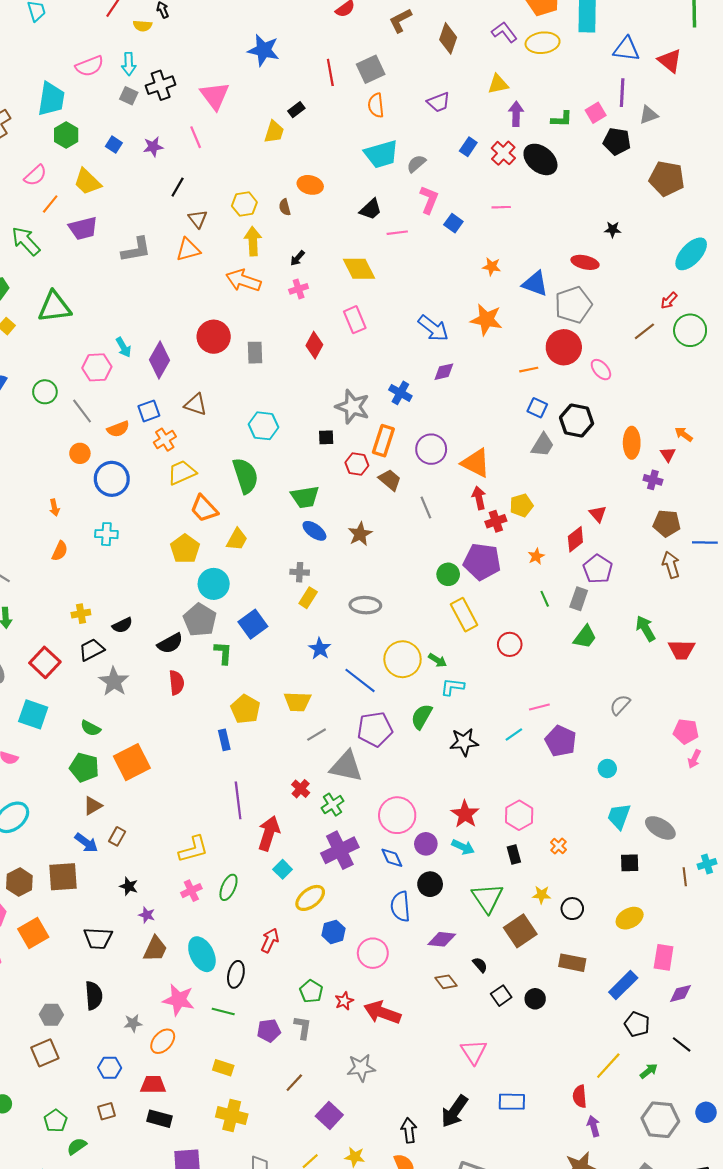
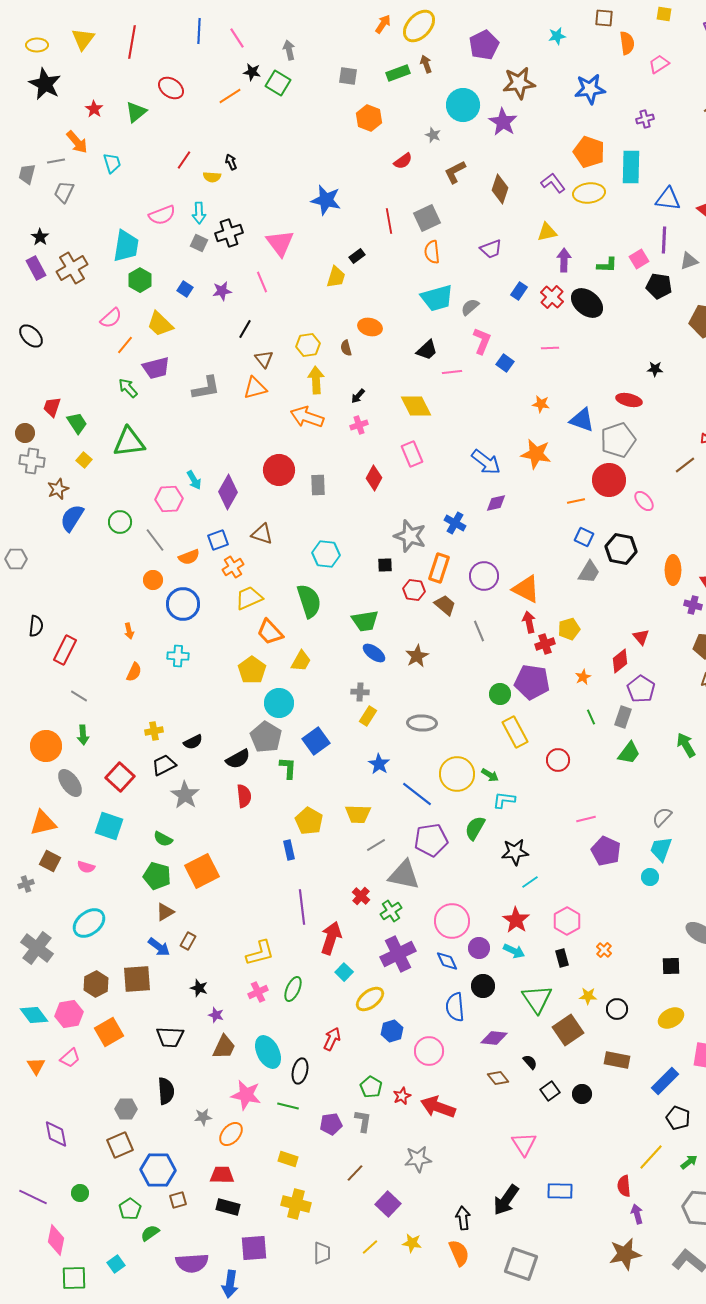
green arrow: (26, 241) -> (128, 388), moved, size x0.7
cyan line: (514, 735) -> (530, 882), moved
cyan trapezoid: (619, 816) -> (661, 849), moved
blue hexagon: (110, 1068) -> (158, 1170), moved, size x1.6

